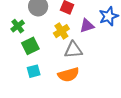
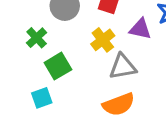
purple triangle: (87, 26) -> (140, 29), turned 35
cyan square: (34, 71) -> (42, 98), moved

